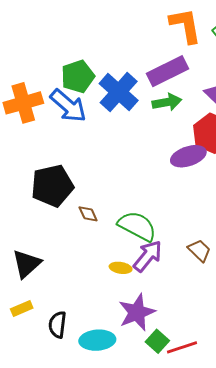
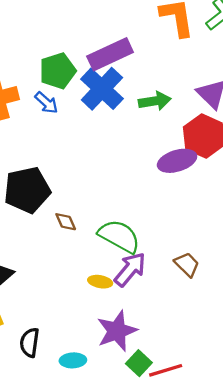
purple rectangle: (168, 71) -> (110, 54), moved
blue arrow: (68, 106) -> (46, 103), size x0.6
cyan ellipse: (97, 340) -> (73, 360), size x0.7

